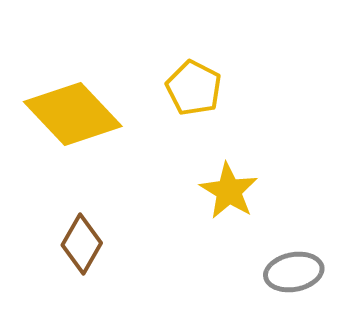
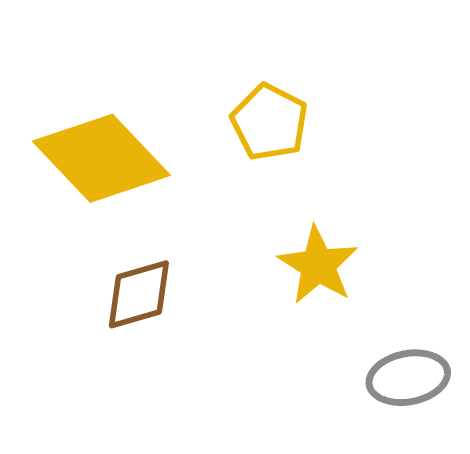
brown diamond: (82, 244) -> (139, 294), moved, turned 44

